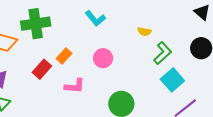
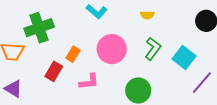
green L-shape: (163, 53) -> (153, 49), moved
pink circle: (103, 58) -> (112, 49), size x1.5

